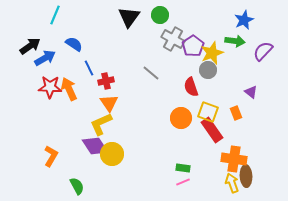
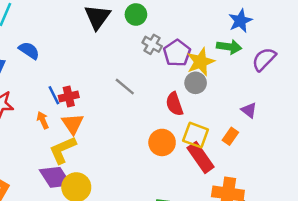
gray cross: (173, 39) -> (152, 44), size x0.7
blue line: (89, 68) -> (54, 95), moved
orange arrow: (69, 89) -> (43, 120), moved, size x0.6
orange rectangle: (236, 113) -> (230, 136), turned 56

